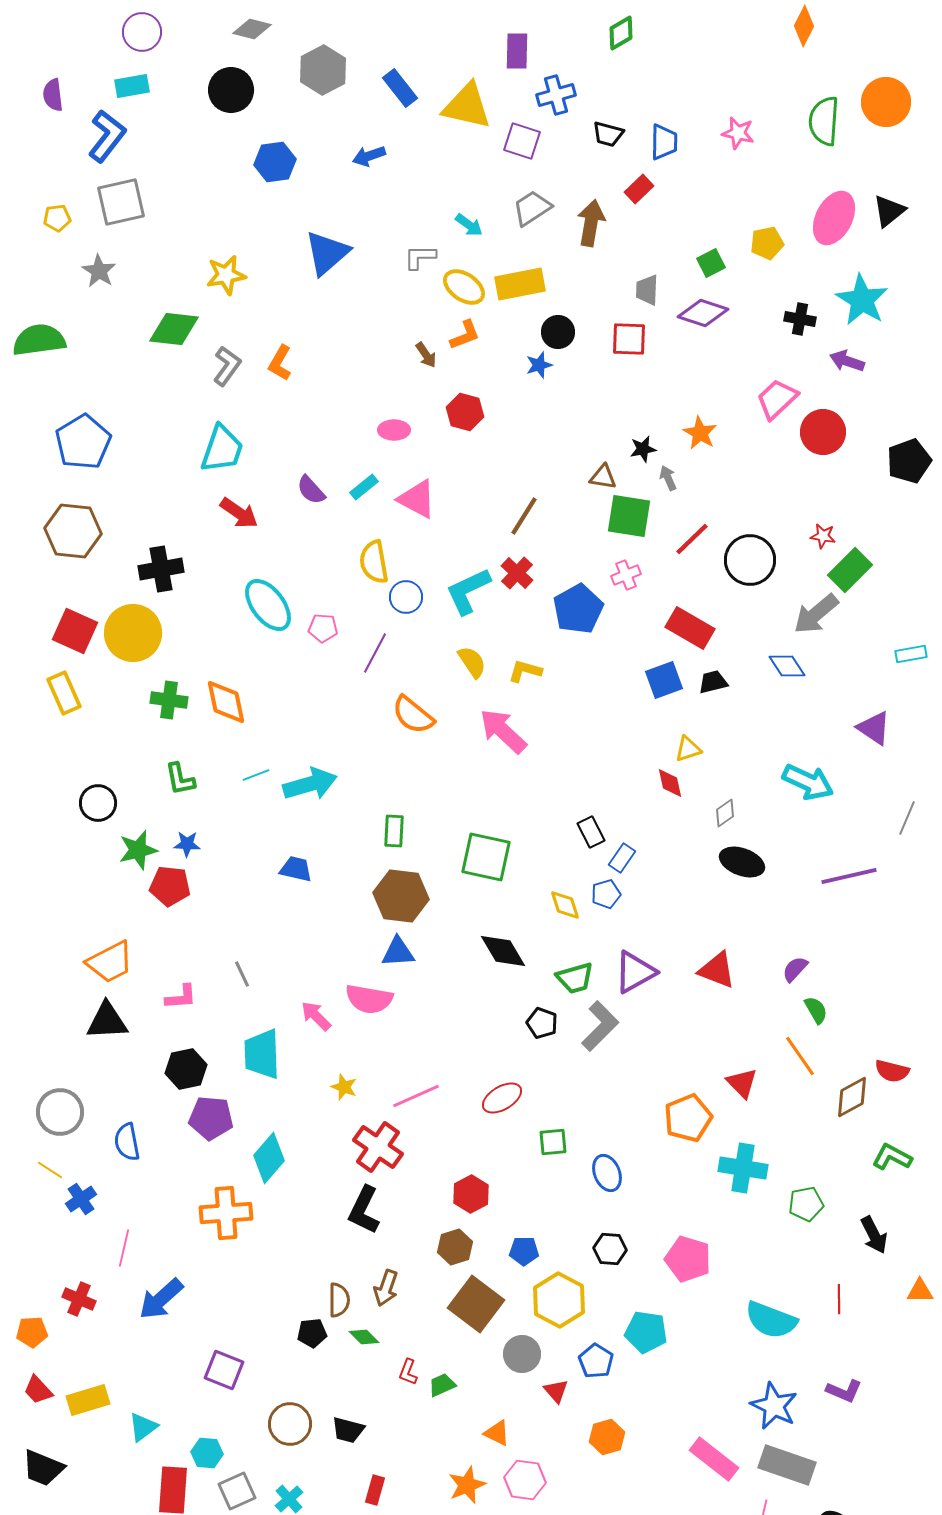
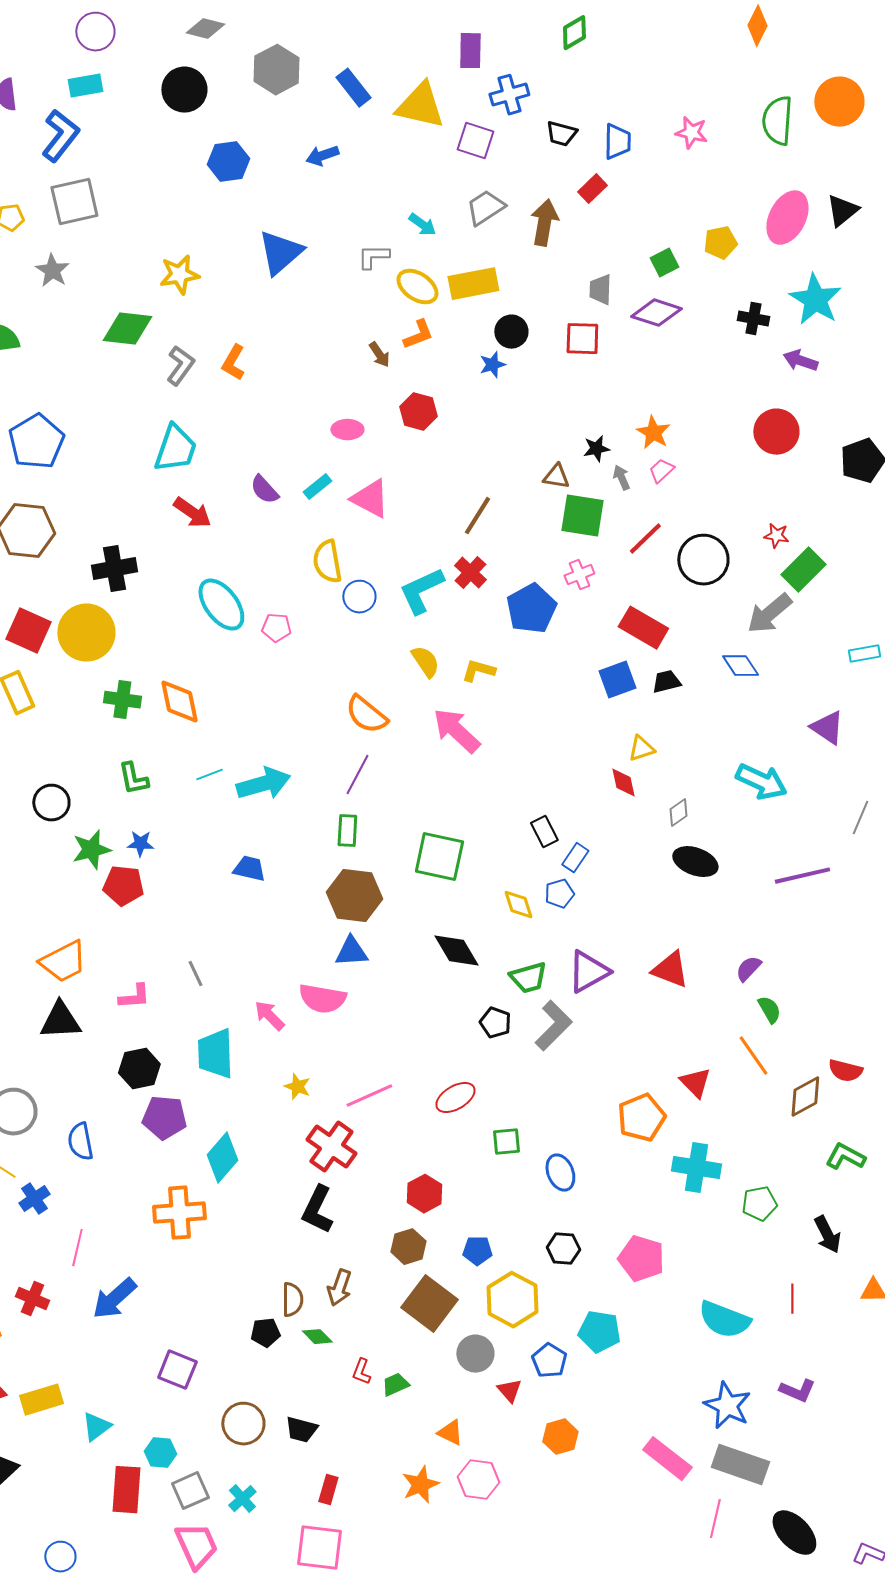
pink trapezoid: (777, 399) -> (661, 471), moved, size x0.6
purple line: (375, 653) -> (357, 775), moved

